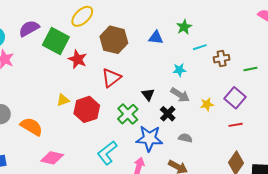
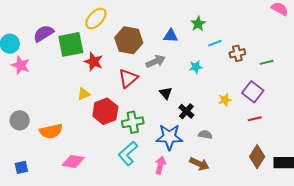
green square: (56, 41) -> (71, 44), turned -36
gray arrow: (180, 95) -> (156, 61), moved, turned -54
yellow triangle: (63, 100) -> (84, 94), moved
green cross: (128, 114) -> (133, 122), moved, turned 35
orange semicircle: (32, 127) -> (51, 131), turned 140

